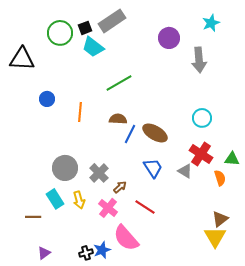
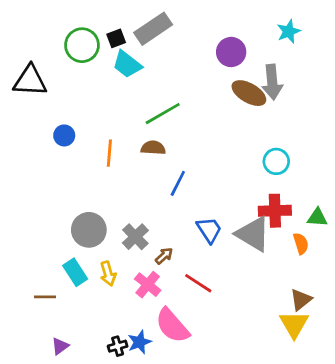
brown semicircle: (118, 119) -> (153, 148), moved
brown ellipse: (155, 133) -> (249, 93), moved
red cross: (201, 154) -> (275, 211), turned -35
gray triangle: (185, 171) -> (253, 234), size x1.8

